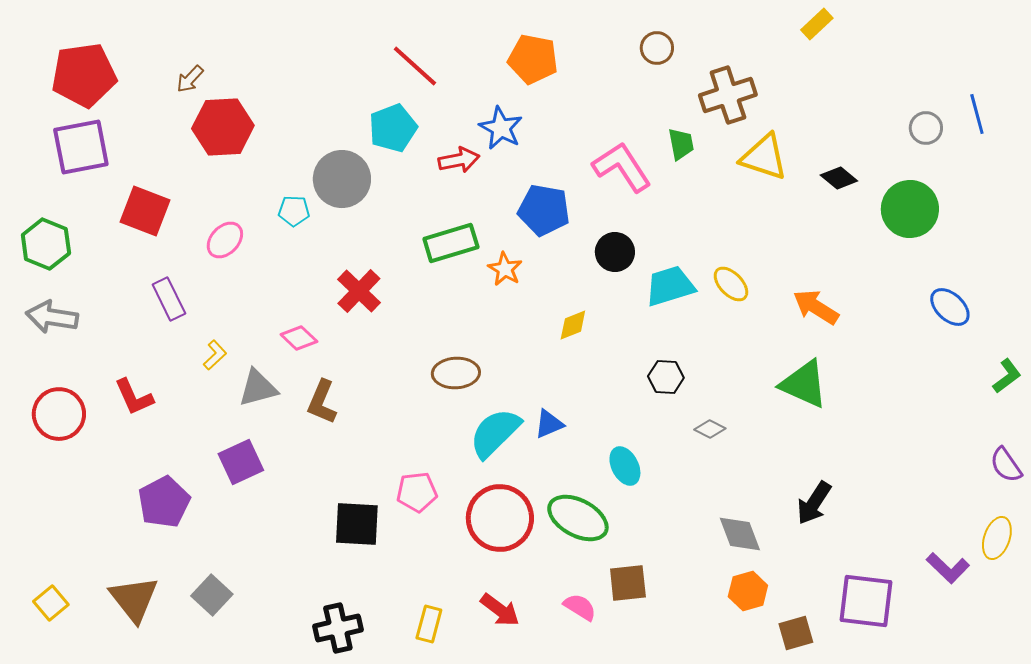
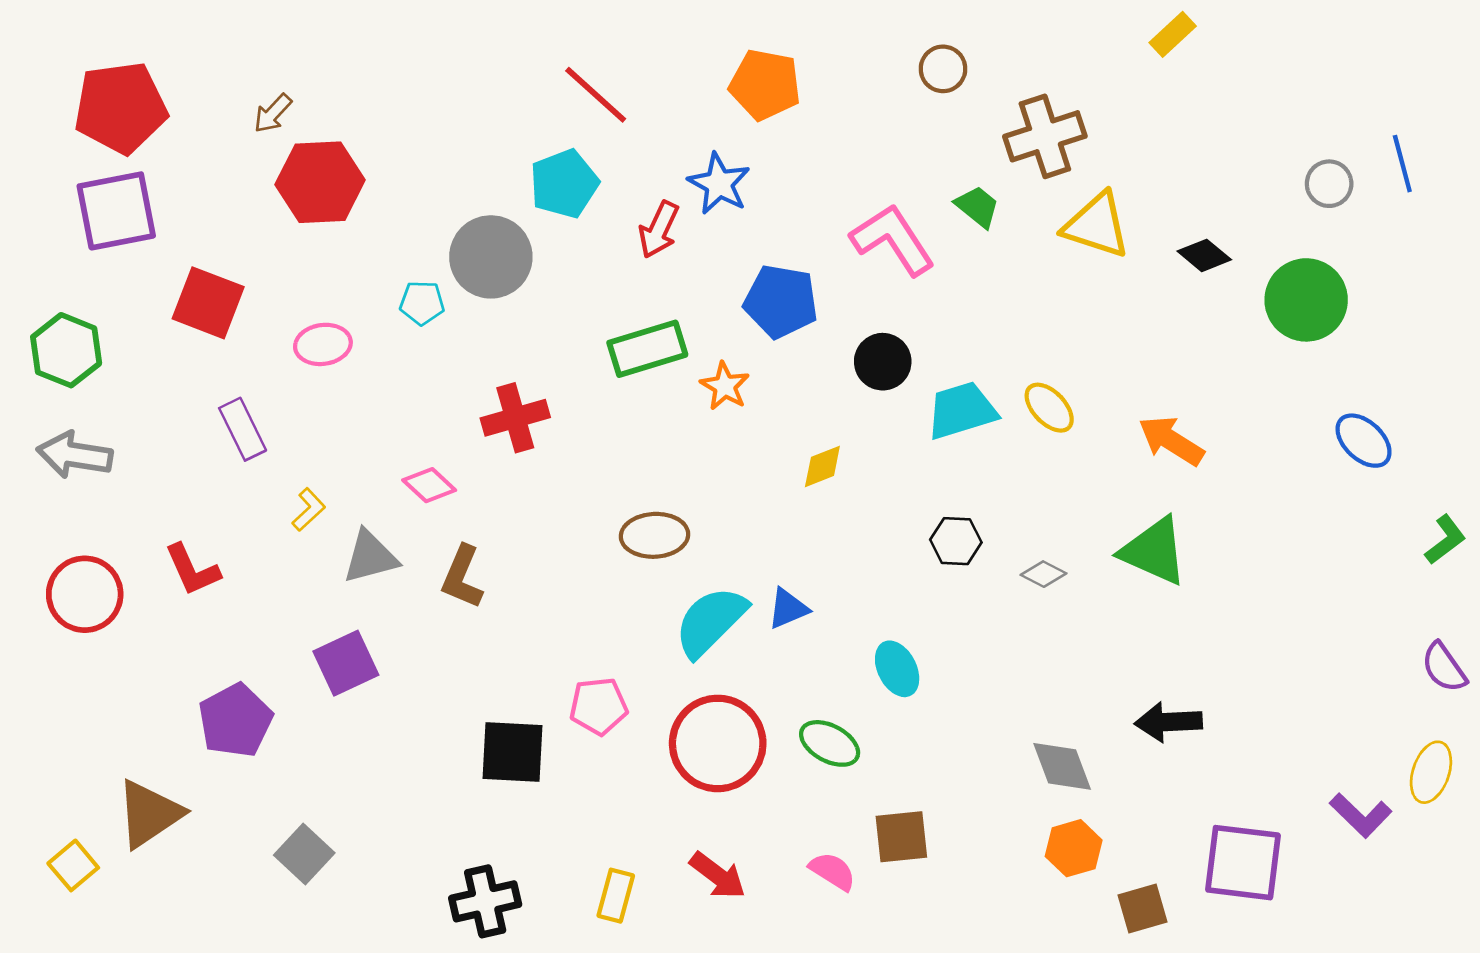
green trapezoid: (681, 144) -> (977, 207), turned -40
red arrow: (459, 160) -> (659, 230), turned 126
pink ellipse: (225, 240) -> (323, 344), turned 39
red cross: (359, 291) -> (515, 418), turned 30
gray diamond: (710, 429) -> (1043, 574), moved
black arrow: (814, 503) -> (1168, 722), turned 54
green ellipse: (578, 518) -> (830, 743), size x0.7
brown triangle: (134, 599) -> (149, 814), moved, turned 34

